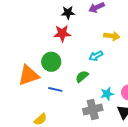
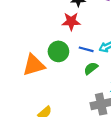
blue line: (55, 89) -> (86, 49), moved

